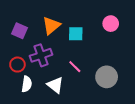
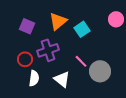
cyan square: (76, 34) -> (82, 29), turned -35
gray circle: (107, 77) -> (100, 71), moved

